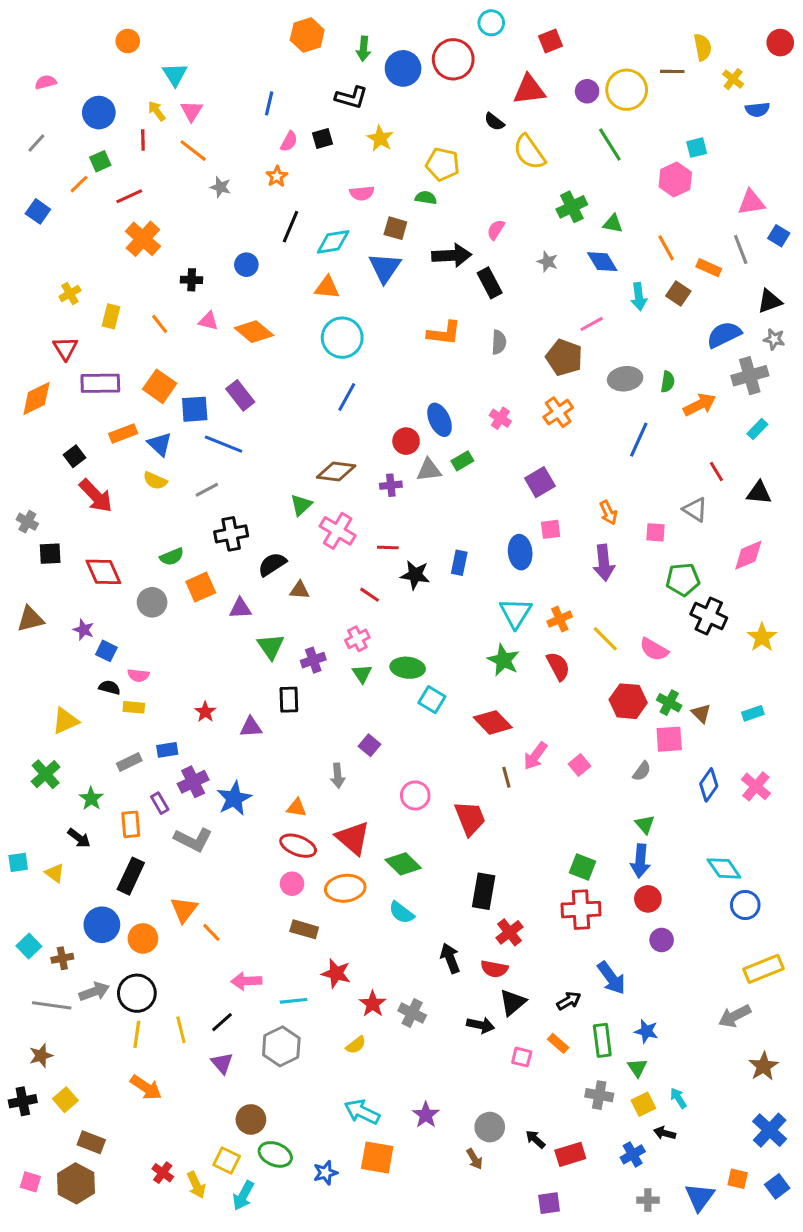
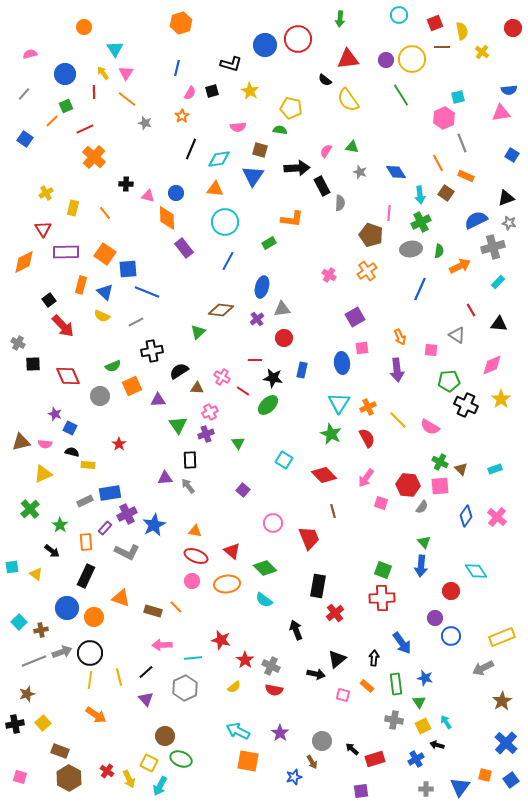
cyan circle: (491, 23) -> (399, 15), moved
orange hexagon: (307, 35) -> (181, 23), moved
red square: (551, 41) -> (435, 23), moved
green arrow: (363, 49) -> (340, 19), moved
blue semicircle: (757, 110) -> (509, 90), moved
pink triangle: (751, 202) -> (501, 113), moved
green cross: (572, 207) -> (421, 222), moved
green triangle: (613, 224) -> (352, 147), moved
gray line: (741, 249) -> (462, 143), moved
blue circle: (246, 265) -> (176, 193), moved
pink triangle: (208, 321) -> (148, 196), moved
pink line: (592, 324) -> (389, 213), turned -56
orange diamond: (254, 332) -> (167, 218), turned 50
gray semicircle: (499, 342) -> (340, 203), moved
purple rectangle: (240, 395) -> (184, 248), moved
blue ellipse: (440, 420) -> (262, 287), moved, turned 40
orange rectangle: (123, 433) -> (81, 285), turned -54
red circle: (406, 441) -> (284, 338), moved
green rectangle: (462, 461) -> (269, 243), moved
purple cross: (391, 485) -> (257, 319), turned -32
pink cross: (338, 531) -> (222, 377), moved, size x0.7
brown triangle: (30, 619) -> (21, 442), moved
yellow star: (762, 637) -> (501, 399), moved
pink cross: (357, 639) -> (210, 412), moved
green ellipse: (408, 668) -> (268, 405), moved, turned -50
pink semicircle: (138, 675) -> (45, 444), moved
red hexagon: (628, 701) -> (408, 485), moved
red star: (205, 712) -> (119, 444), moved
blue rectangle: (167, 750) -> (110, 493), size x1.5
pink arrow: (535, 756) -> (366, 478), moved
pink square: (579, 765) -> (381, 503), turned -32
gray arrow: (338, 776) -> (188, 486), moved, turned 147
purple rectangle: (160, 803) -> (105, 528), turned 72
red triangle: (353, 838) -> (232, 551), size x0.7
red circle: (648, 899) -> (451, 591), moved
blue circle: (745, 905) -> (451, 636), moved
orange triangle: (184, 910) -> (121, 598), turned -48
brown rectangle: (304, 929) -> (153, 611), moved
orange line: (211, 932) -> (176, 607), moved
red semicircle: (494, 969) -> (274, 690), moved
black arrow: (569, 1001) -> (374, 658), turned -56
gray line: (52, 1005) -> (34, 661), turned -30
blue star: (325, 1173) -> (294, 777), moved
brown hexagon: (76, 1183) -> (69, 778), moved

